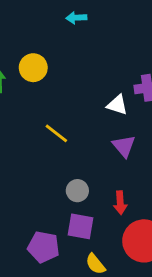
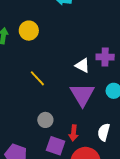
purple triangle: (124, 146) -> (82, 95), size x1.5
purple square: (81, 226) -> (56, 146), moved

